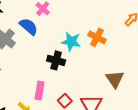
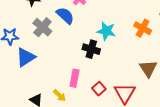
orange cross: (97, 37) -> (143, 28), moved

